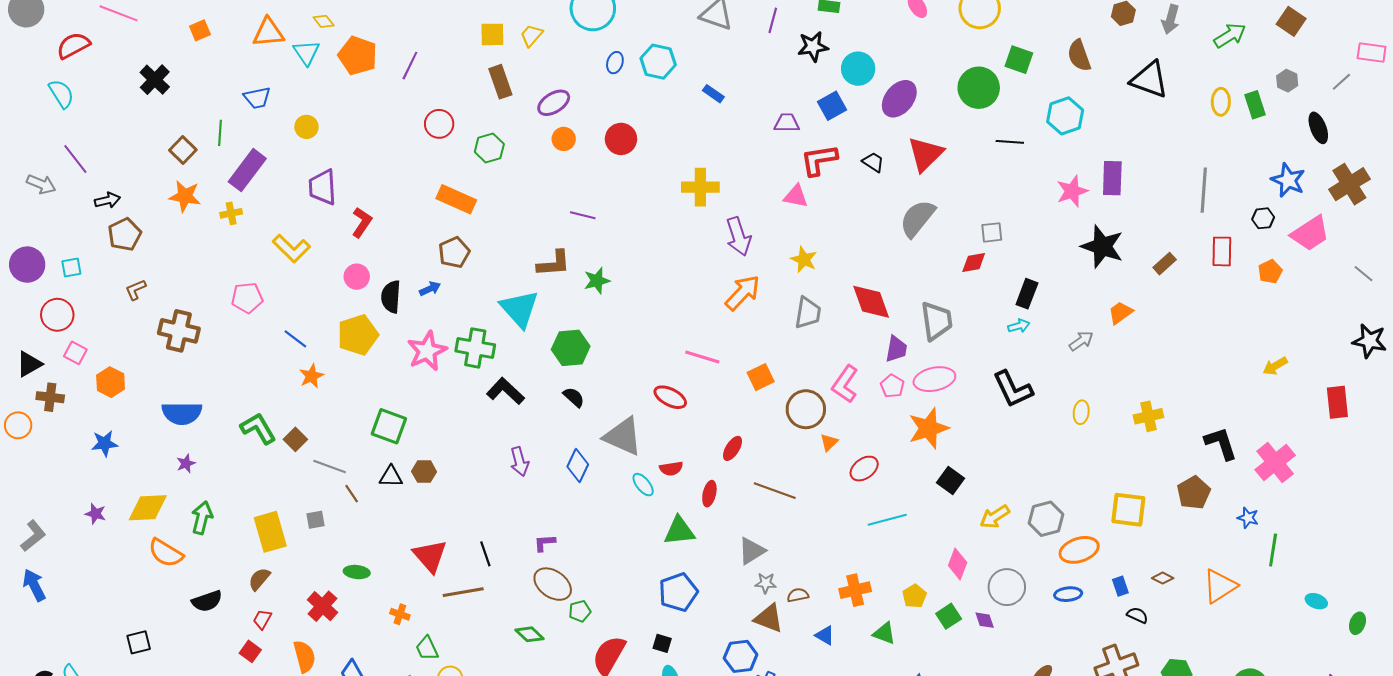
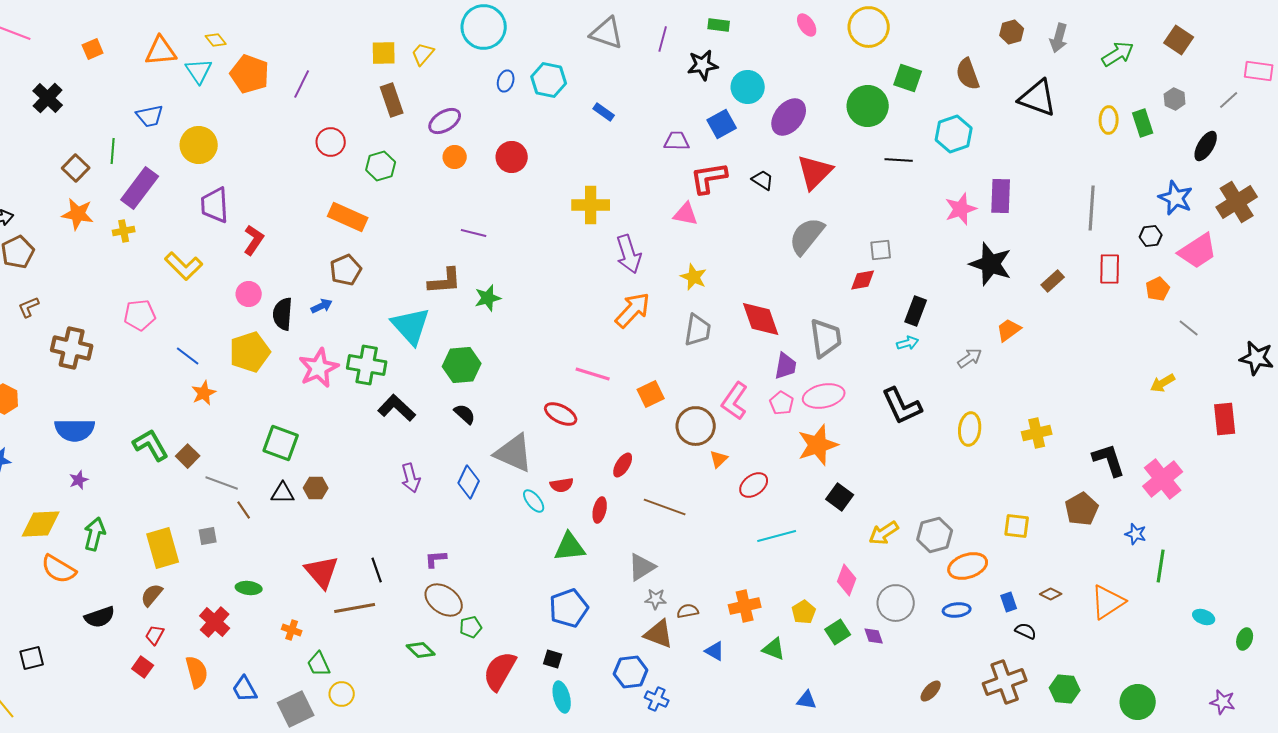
yellow circle: (306, 127) -> (199, 145), size x1.6
black ellipse: (1318, 128) -> (1206, 146), turned 52
gray line: (1364, 274) -> (1189, 328), moved
yellow ellipse: (1081, 412) -> (970, 429), size x1.4
yellow square: (1128, 510) -> (1017, 526), size x0.7

